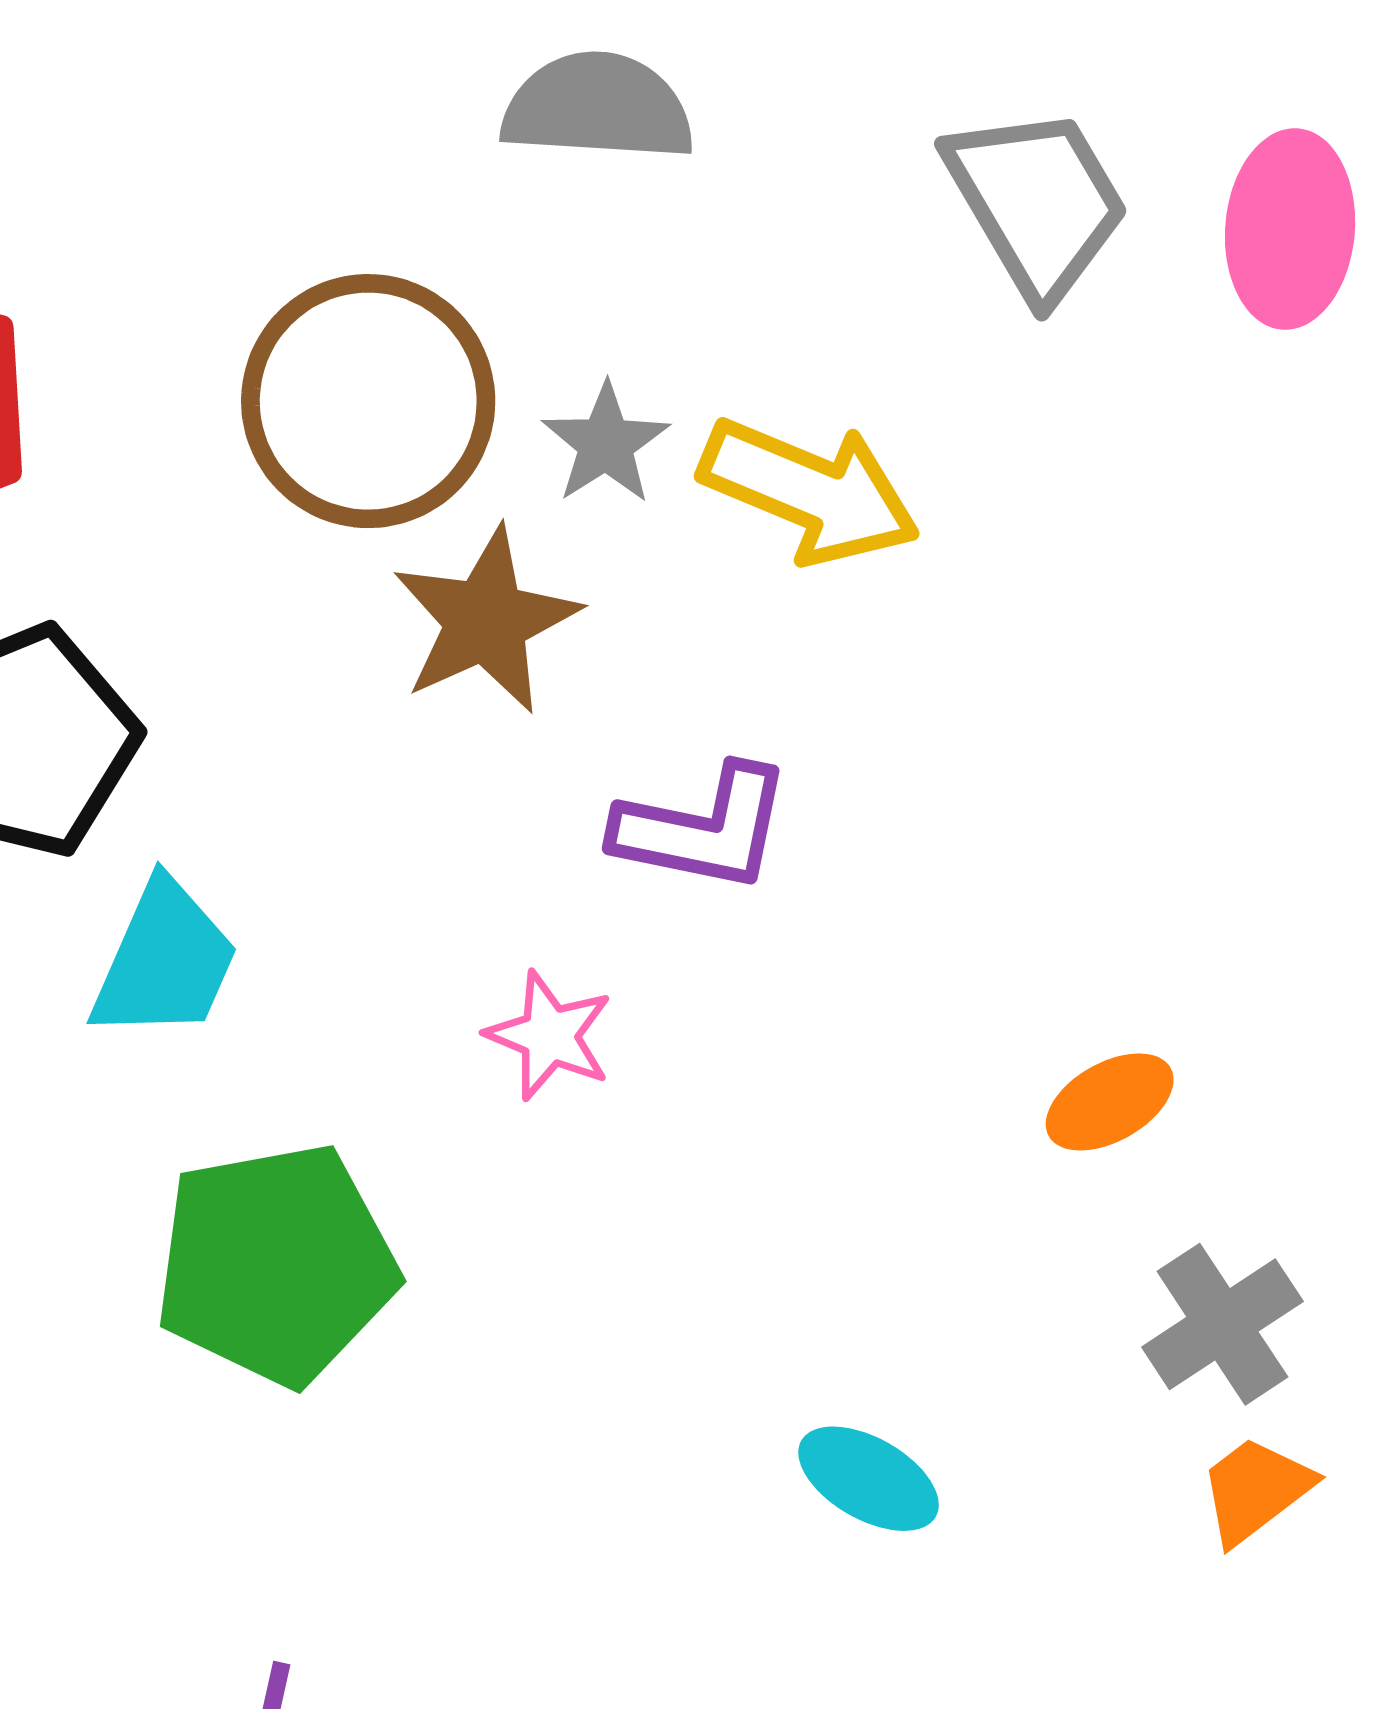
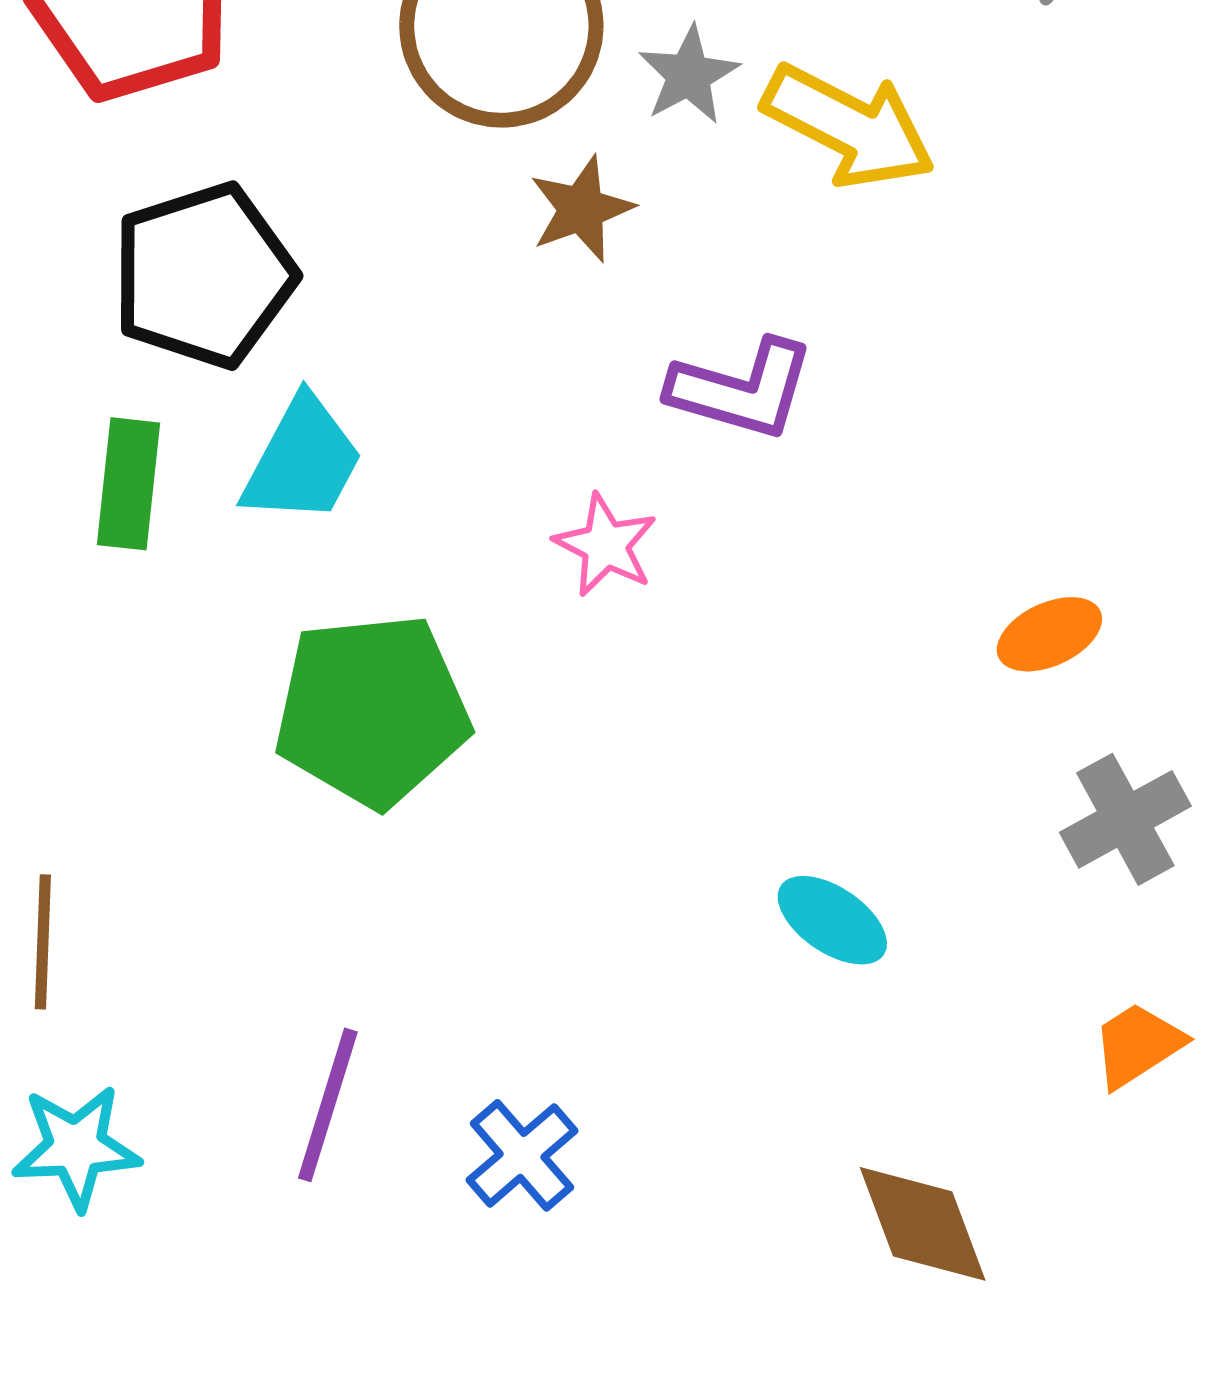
brown star: (486, 621) -> (581, 209), size x0.7
orange trapezoid: (1256, 1490) -> (1138, 1045), moved

